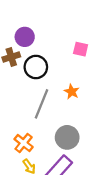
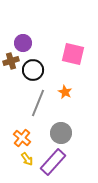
pink square: (81, 49) -> (73, 54), size x1.6

